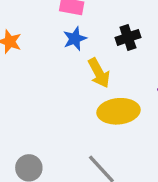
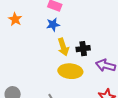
black cross: (128, 37) -> (83, 49), moved

